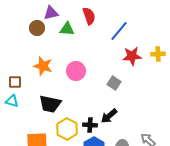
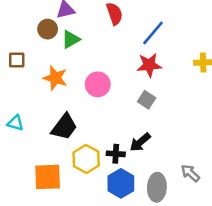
green triangle: (67, 29) -> (71, 39), moved, turned -35
red star: (132, 56) -> (149, 65), moved
brown square: (15, 82) -> (17, 60), moved
black trapezoid: (50, 104) -> (64, 127), turned -65

